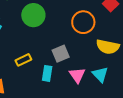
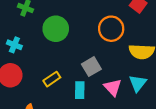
cyan triangle: (100, 75) -> (138, 83), turned 30

